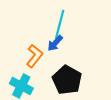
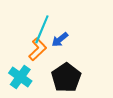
cyan line: (60, 24) -> (42, 29), moved

